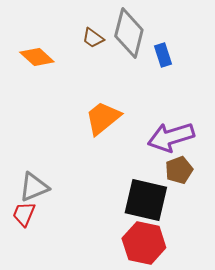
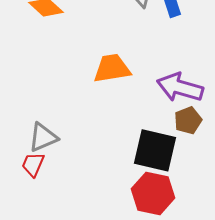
orange trapezoid: (103, 118) -> (112, 68), turned 30
purple arrow: (171, 137) -> (180, 87), turned 33

